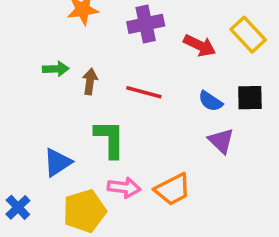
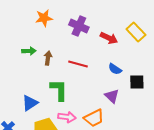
purple cross: (146, 24) -> (79, 26), turned 36
black square: (250, 98) -> (137, 82), moved
purple triangle: (221, 141) -> (112, 96), moved

